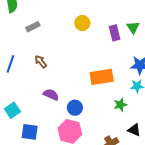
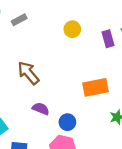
gray rectangle: (33, 27) -> (19, 20), moved
brown arrow: (41, 62) -> (28, 73), size x1.6

